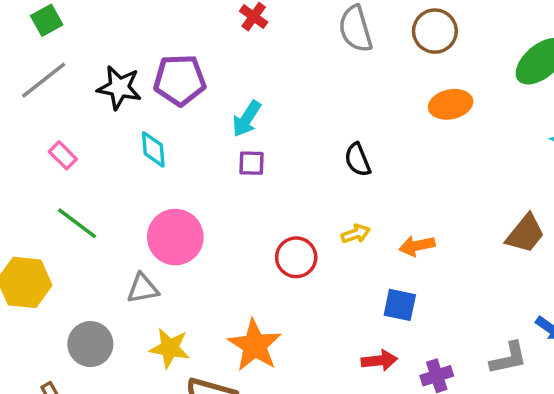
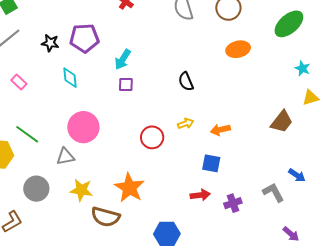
black star: (119, 88) -> (50, 43), size x0.7
green line: (77, 223) -> (27, 134), moved
gray L-shape: (508, 358) -> (273, 192), turned -105

